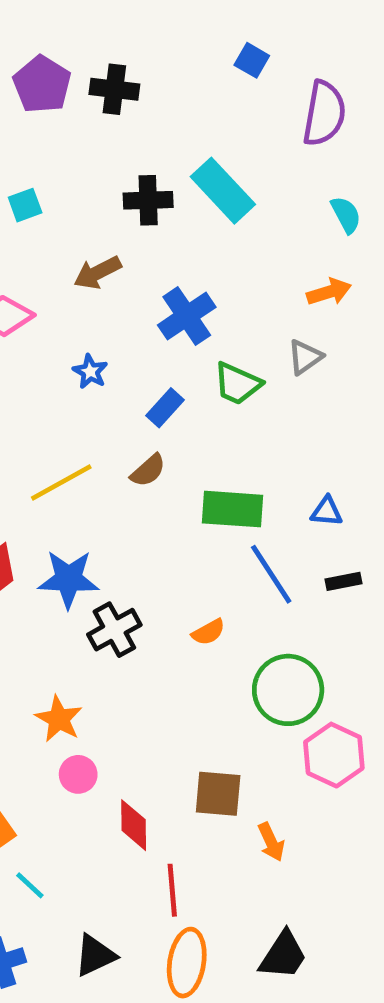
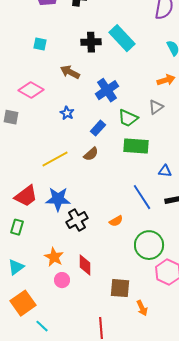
cyan square: (25, 205) -> (40, 44), turned 32
brown arrow: (97, 273) -> (70, 72), turned 54
green rectangle: (233, 509) -> (136, 146), moved
red diamond: (134, 825) -> (85, 265), moved

